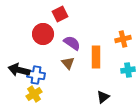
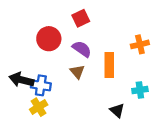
red square: (60, 14) -> (81, 18), moved
cyan cross: (128, 70) -> (140, 90), moved
black triangle: (103, 97) -> (117, 110), turned -40

